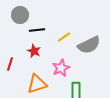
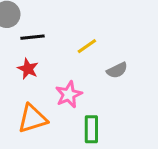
yellow line: (64, 37) -> (87, 46), moved
gray semicircle: (89, 45) -> (117, 70), moved, size x0.6

